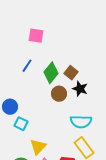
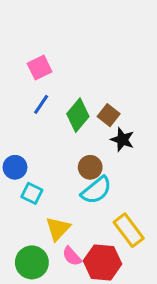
pink square: (36, 36) -> (40, 68), moved, turned -35
brown circle: (59, 94) -> (90, 167), moved
cyan semicircle: (81, 122) -> (96, 190), moved, turned -40

